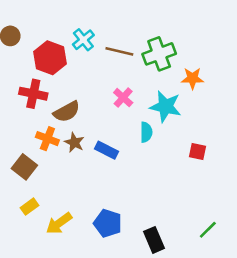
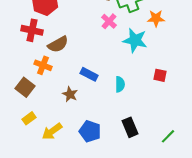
pink cross: (123, 98) -> (109, 21), moved
cyan semicircle: (146, 132) -> (120, 84), moved
brown star: (74, 142) -> (70, 94), moved
black rectangle: (154, 240) -> (130, 127), moved

